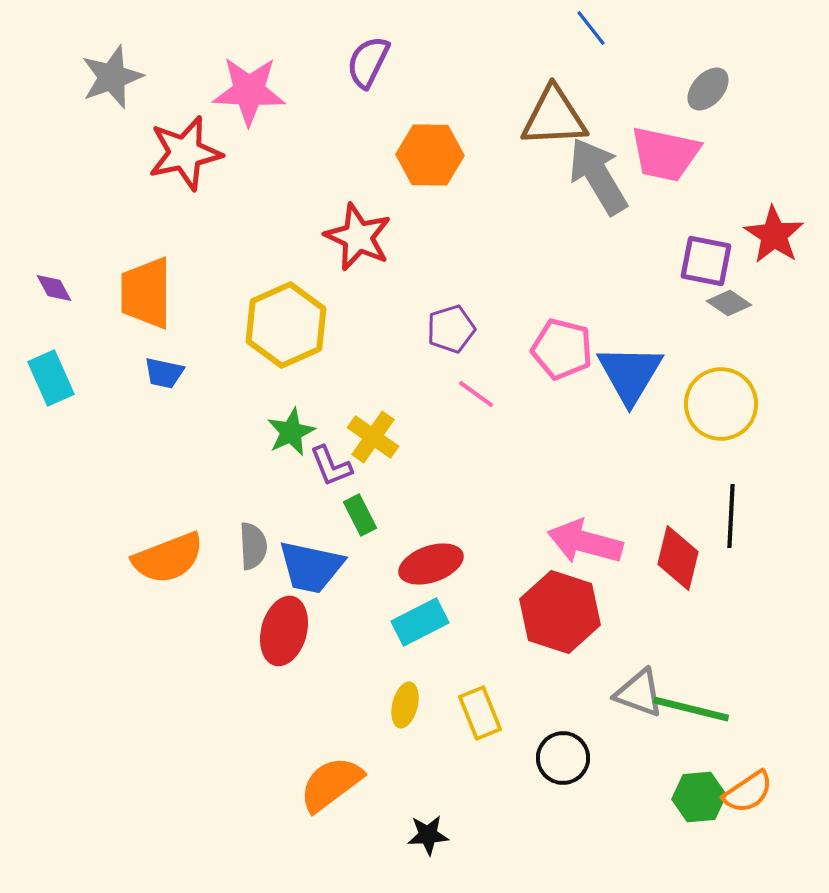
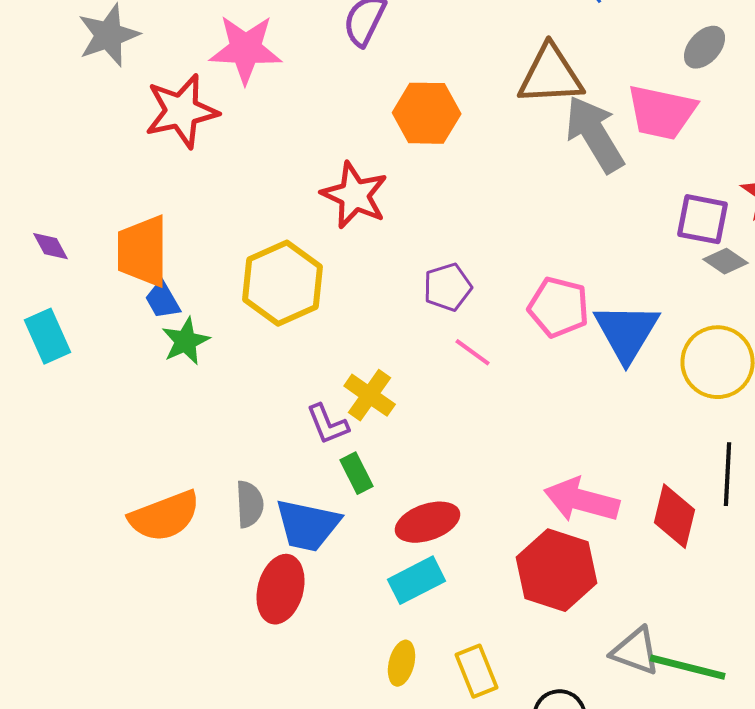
blue trapezoid: (164, 373) -> (163, 300), moved, turned 48
green star: (291, 432) -> (186, 341), moved

